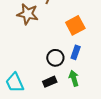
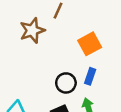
brown star: (28, 14) -> (32, 30), turned -30

